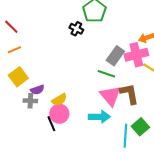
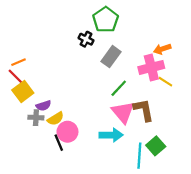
red line: (11, 27) -> (15, 76), moved
gray rectangle: (115, 56) -> (111, 57), moved
green line: (106, 74) -> (119, 88), turned -66
yellow semicircle: (59, 100) -> (56, 119), moved

